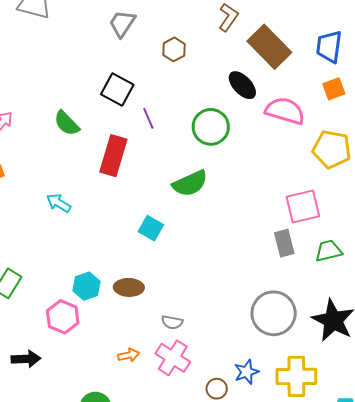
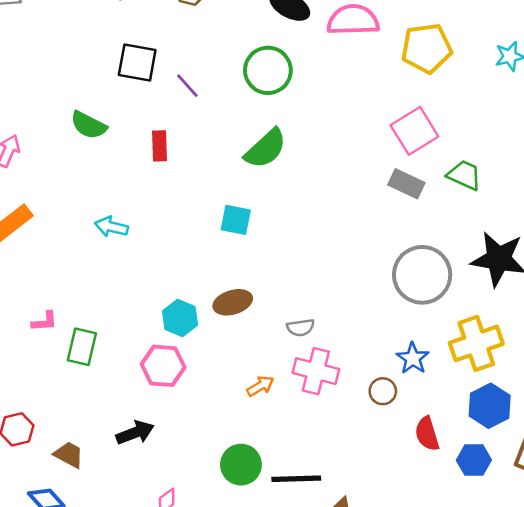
red rectangle: (113, 156) -> (159, 146), size x0.6
gray rectangle: (284, 243) -> (406, 184), turned -32
green trapezoid: (329, 251) -> (464, 175), turned 56

